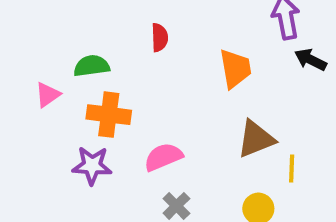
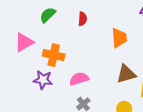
green semicircle: (92, 66) -> (48, 15), moved, turned -42
pink triangle: (48, 95) -> (24, 42), size x1.5

